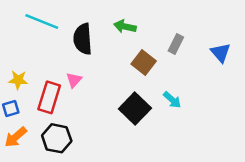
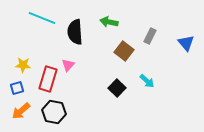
black square: (135, 109) -> (117, 88), size x0.7

